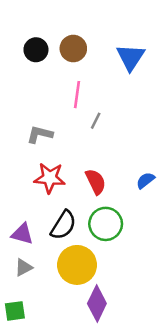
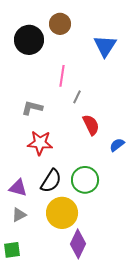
brown circle: (73, 49) -> (60, 24), moved
black circle: (36, 50) -> (29, 40), size x1.5
red semicircle: (96, 182) -> (91, 125), moved

